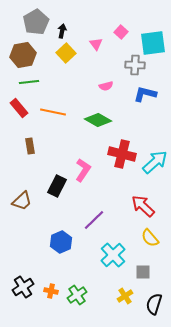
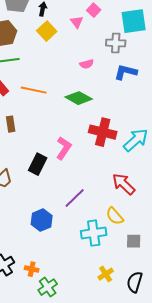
pink square: (121, 32) -> (94, 10), moved
yellow semicircle: (150, 238) -> (115, 216), moved
cyan cross: (113, 255) -> (94, 233), turned 35
gray square: (143, 272) -> (134, 241), moved
green cross: (77, 295) -> (48, 287), moved

